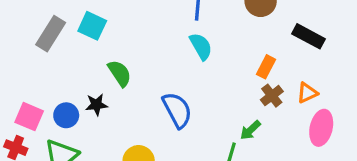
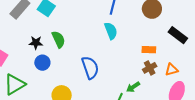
orange rectangle: (266, 67) -> (149, 50), turned 56
black star: (96, 105) -> (36, 43), moved
blue circle: (66, 115) -> (42, 63), moved

